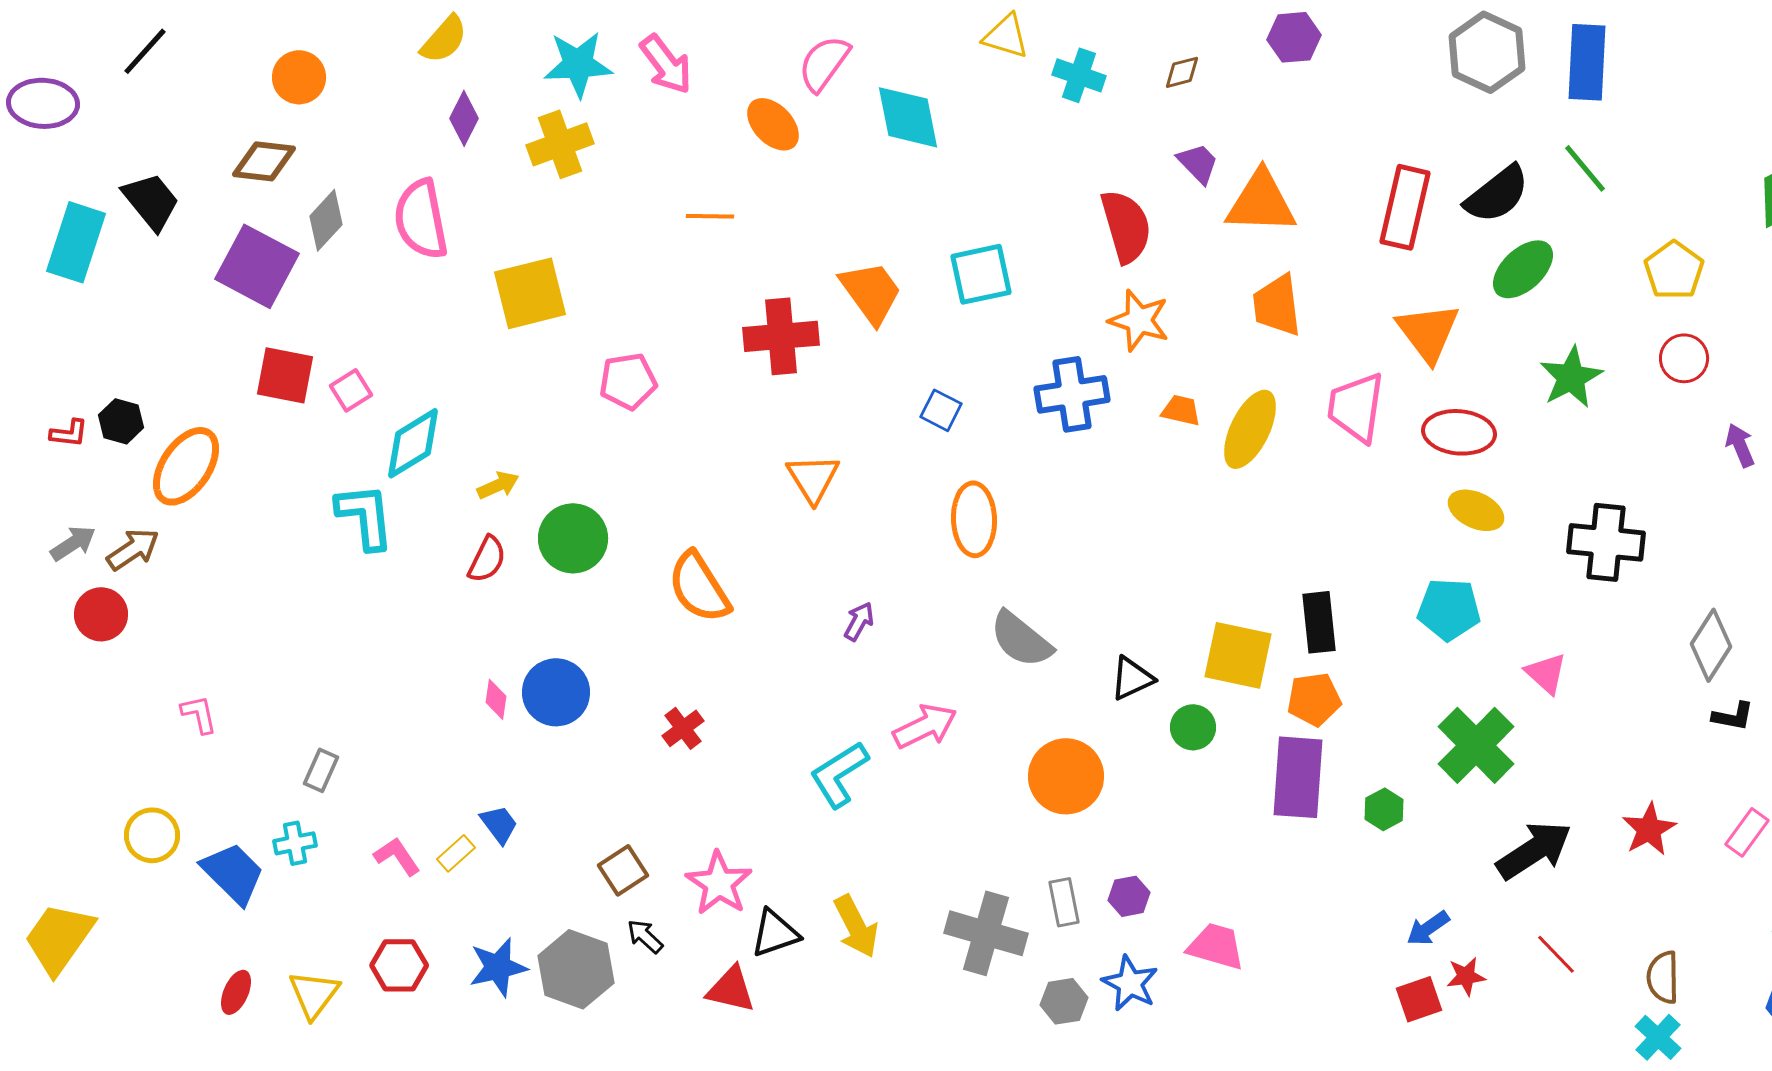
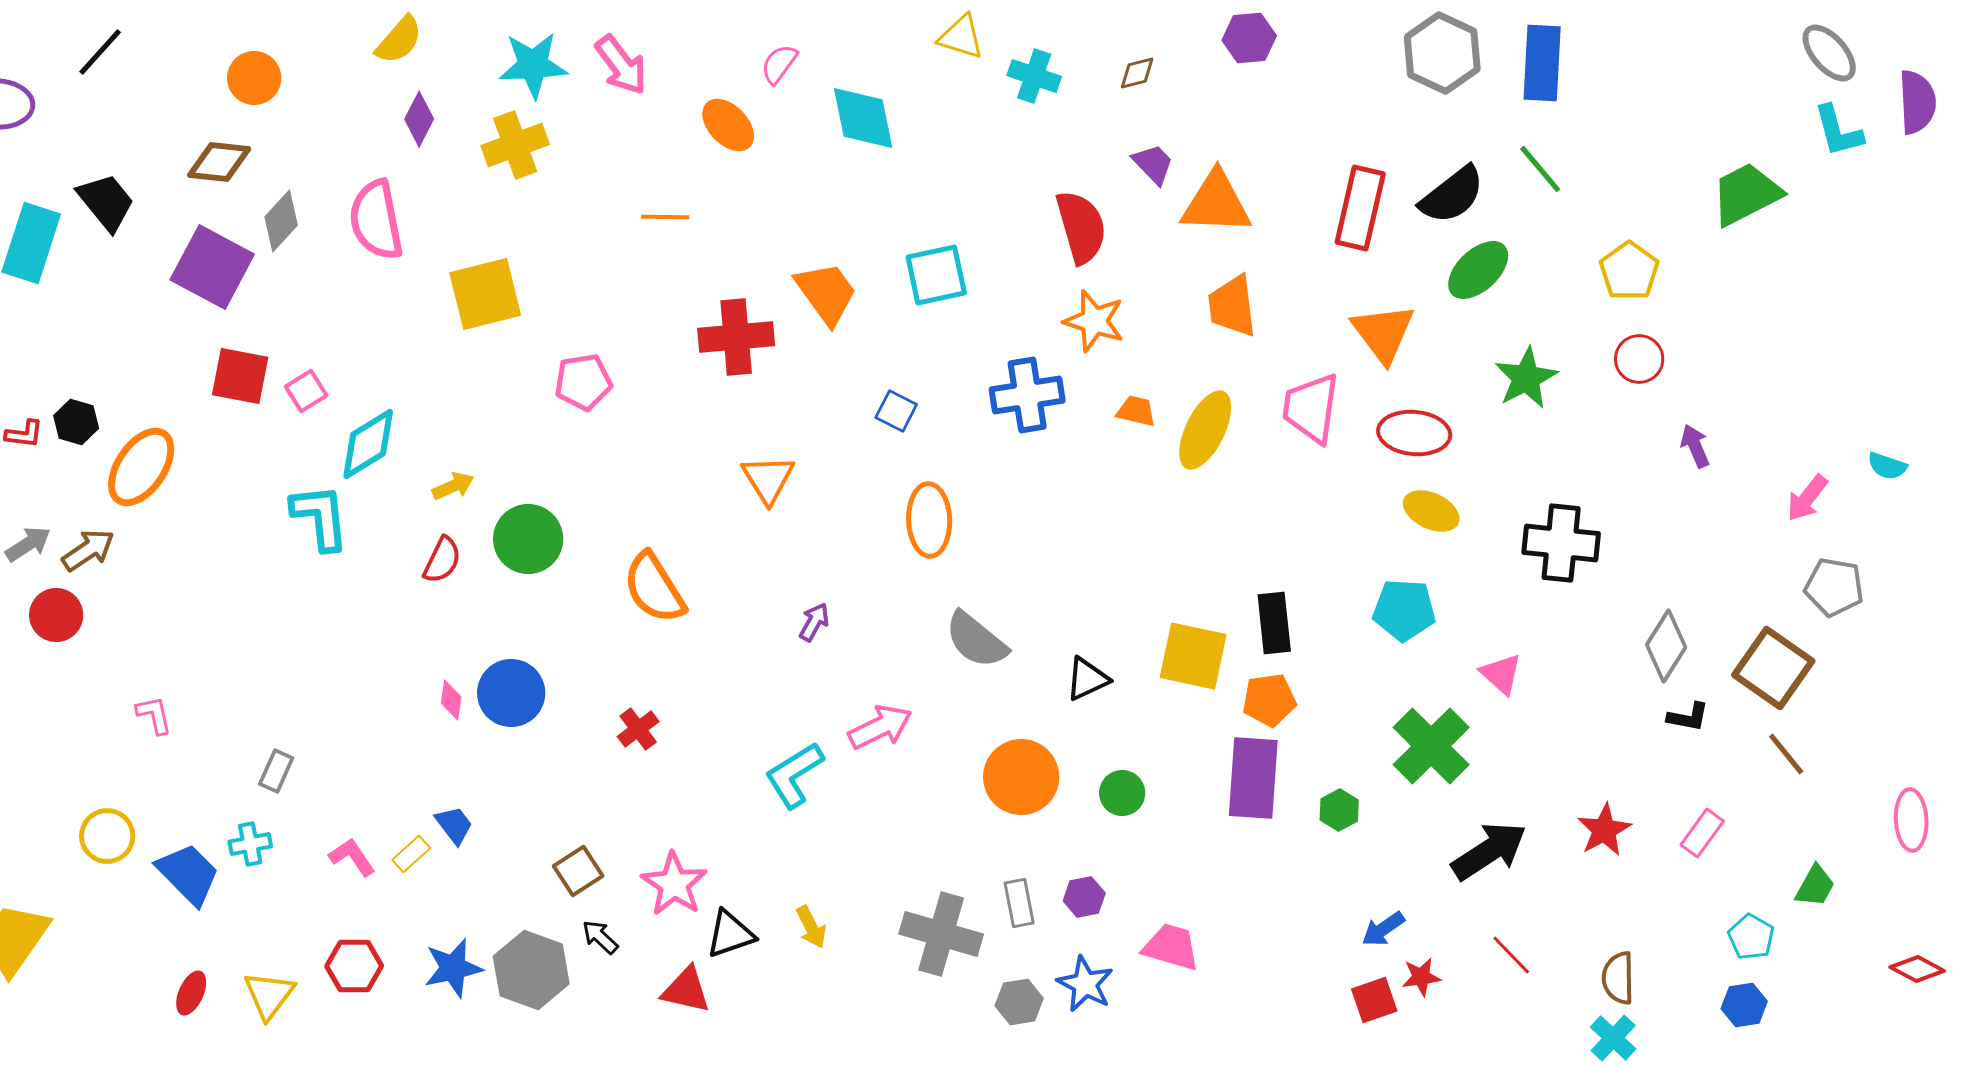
pink semicircle: (824, 63) -> (779, 64), size x0.7
green circle: (1193, 727) -> (1122, 793), moved
yellow arrow: (856, 926) -> (811, 927), size x0.7

